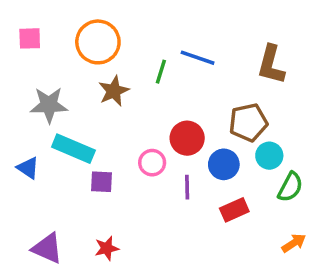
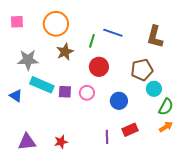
red circle: (187, 138) -> (99, 67), moved
blue circle: (224, 164) -> (119, 101), moved
purple square: (101, 182) -> (65, 92), moved
purple line: (187, 187) -> (107, 137), moved
red rectangle: (234, 210) -> (130, 130), moved
orange arrow: (294, 243) -> (166, 127), moved
purple triangle: (47, 248) -> (27, 142), turned -30

